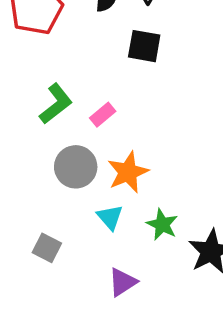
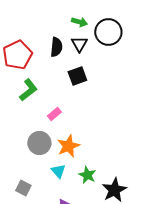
black square: (144, 46) -> (77, 76), turned -30
green L-shape: (56, 104) -> (28, 90), moved

